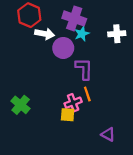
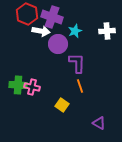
purple cross: (74, 18) -> (52, 17), moved
pink cross: (73, 103) -> (32, 87), moved, turned 35
green cross: (21, 105) -> (18, 85), moved, turned -36
yellow square: (68, 115) -> (62, 105), turned 32

